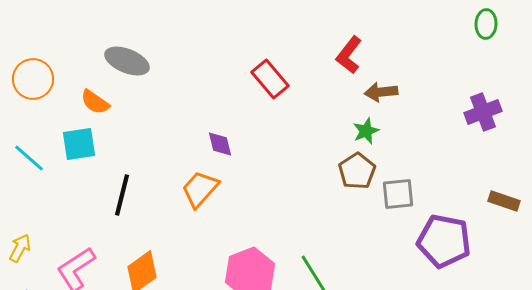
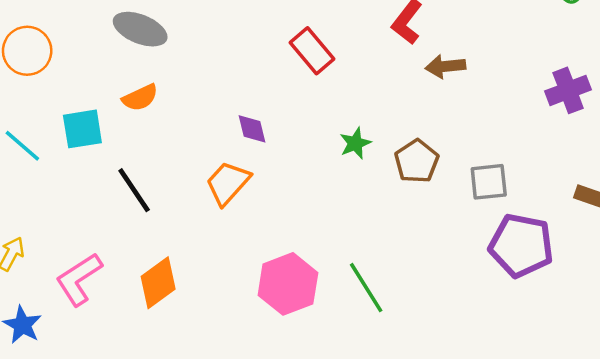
orange semicircle: (95, 102) -> (140, 98), moved, turned -60
green star: (366, 131) -> (355, 143), moved
gray square: (398, 194) -> (489, 182), moved
black line: (122, 195) -> (134, 190), turned -48

